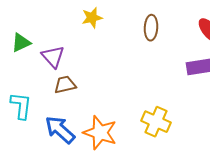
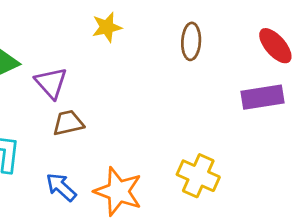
blue arrow: (60, 130) -> (61, 187), size x0.7

